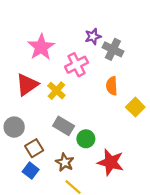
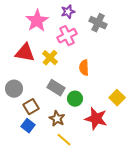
purple star: (93, 36) -> (68, 12), moved
red triangle: (27, 85) -> (25, 53), turned 45
orange semicircle: (112, 86) -> (84, 68), moved
yellow square: (135, 107) -> (117, 98), moved

